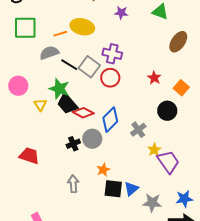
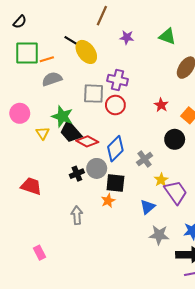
yellow ellipse: (82, 27) -> (86, 52), turned 40
orange line: (60, 34) -> (47, 59), moved
black line: (69, 65) -> (73, 42), moved
gray square: (89, 67) -> (94, 94), turned -35
black square: (113, 189) -> (115, 183), moved
blue triangle: (131, 189) -> (148, 207), moved

